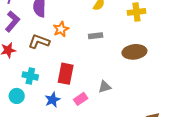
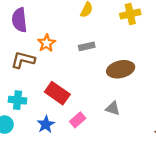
brown ellipse: (134, 52) -> (121, 69), moved
red rectangle: (66, 74) -> (57, 93), turned -60
gray triangle: (105, 87) -> (113, 108), moved, turned 40

